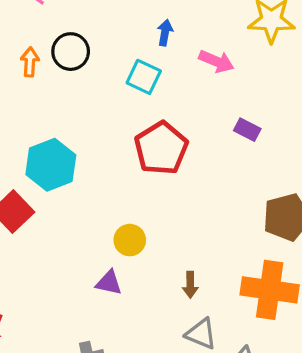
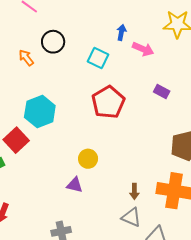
blue arrow: (165, 33) -> (121, 32), moved
orange arrow: (30, 62) -> (26, 58), moved, turned -42
brown arrow: (190, 285) -> (134, 191), moved

